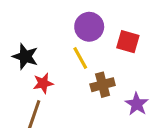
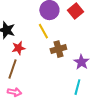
red square: (128, 42) -> (75, 11), moved, turned 35

